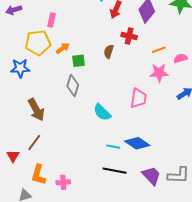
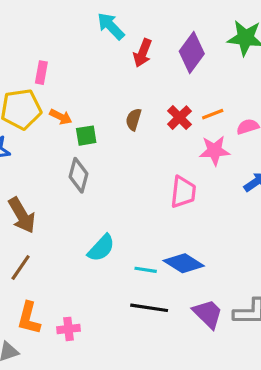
red cross: (129, 36) -> (179, 118), moved, turned 35
orange arrow: (63, 48) -> (61, 117), turned 64
cyan semicircle: (102, 112) -> (101, 248), moved, turned -90

